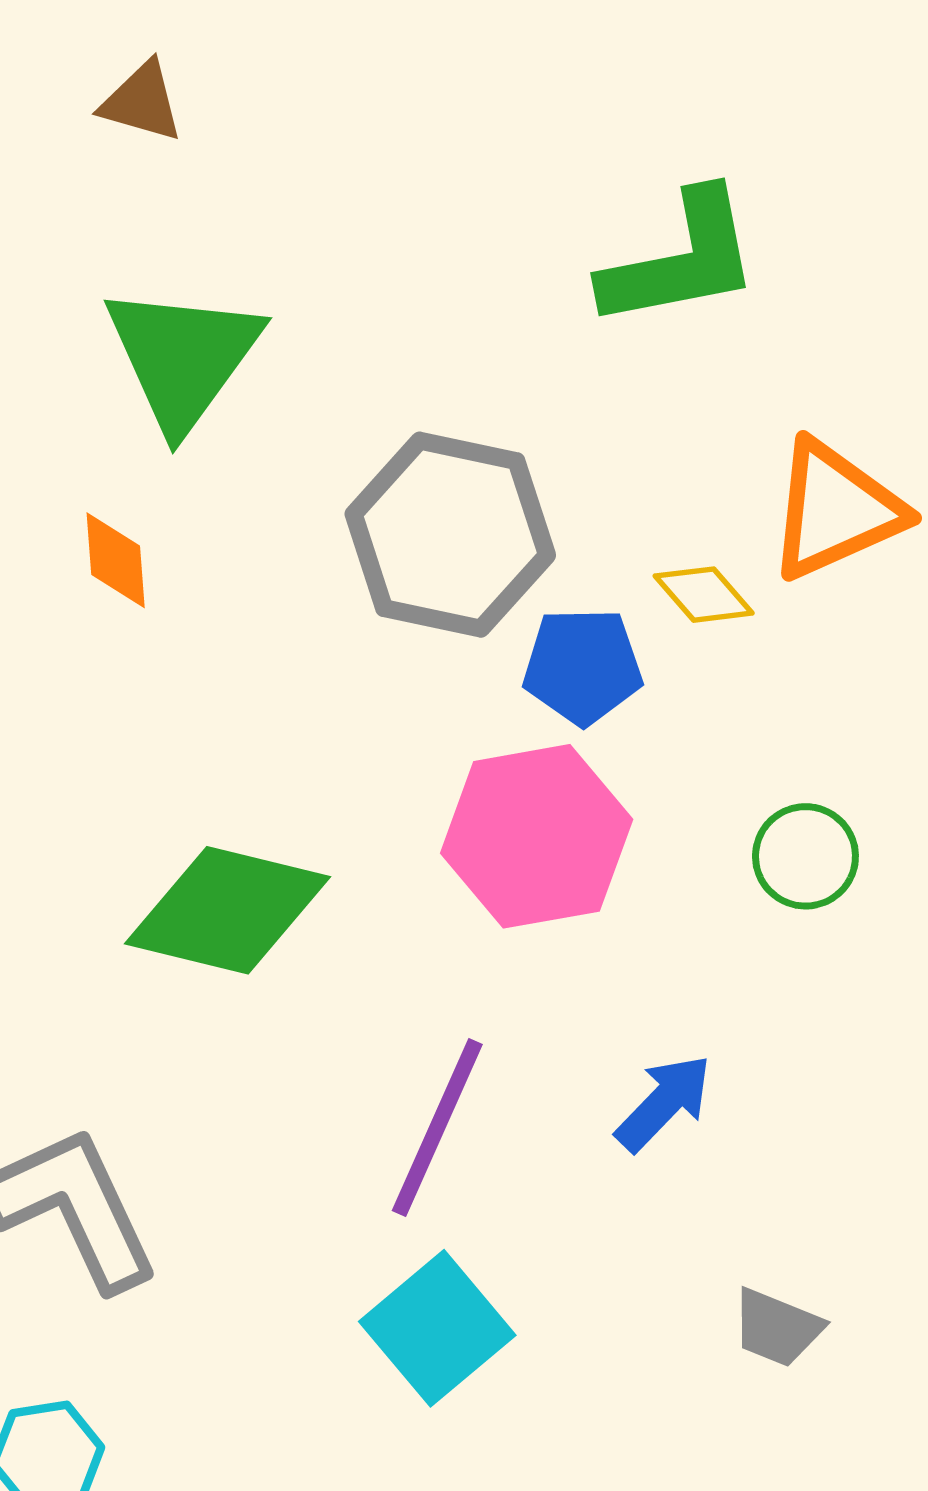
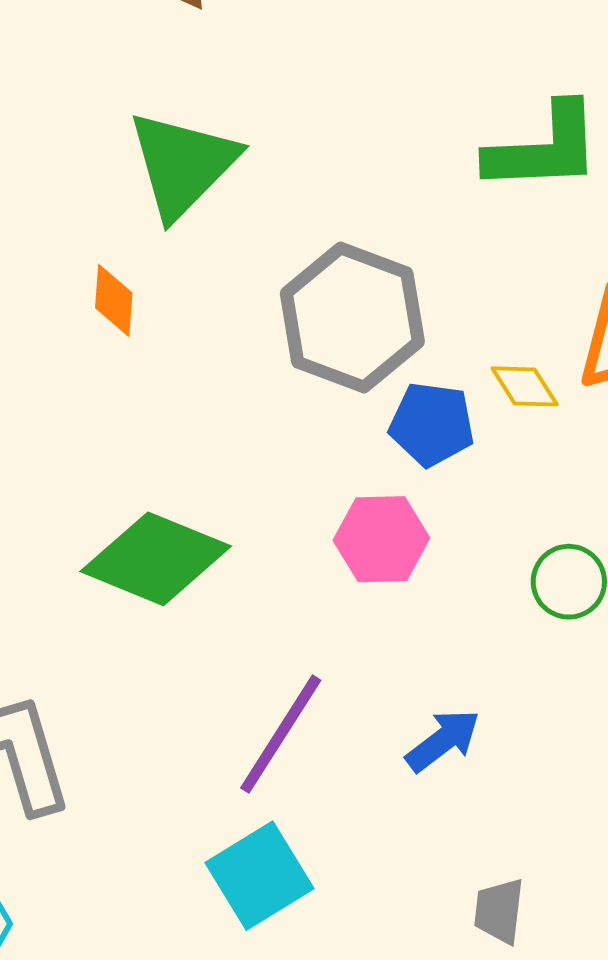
pink hexagon: (537, 836) -> (381, 539), size x0.7
gray trapezoid: (777, 1328) -> (499, 911), turned 66

